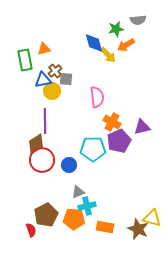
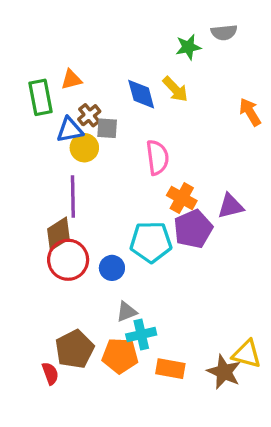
blue diamond: (94, 43) -> (141, 94), moved
orange arrow: (126, 45) -> (250, 112), moved, turned 90

